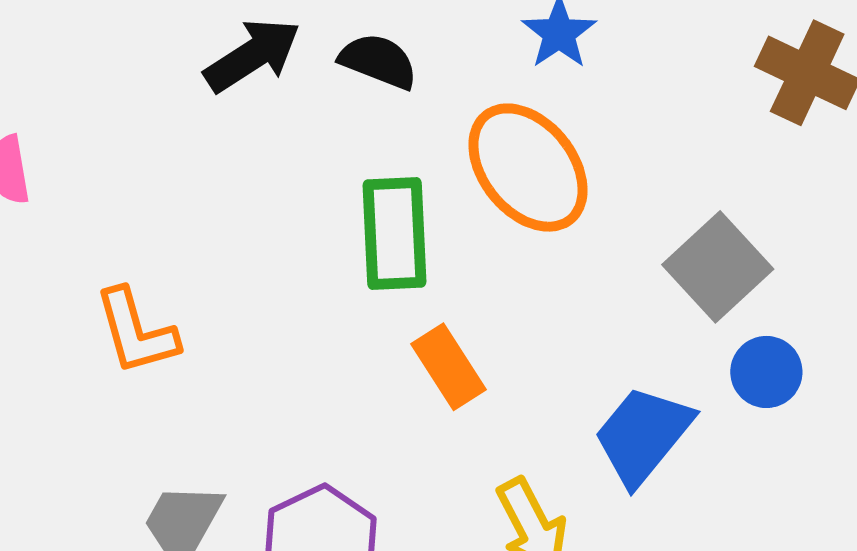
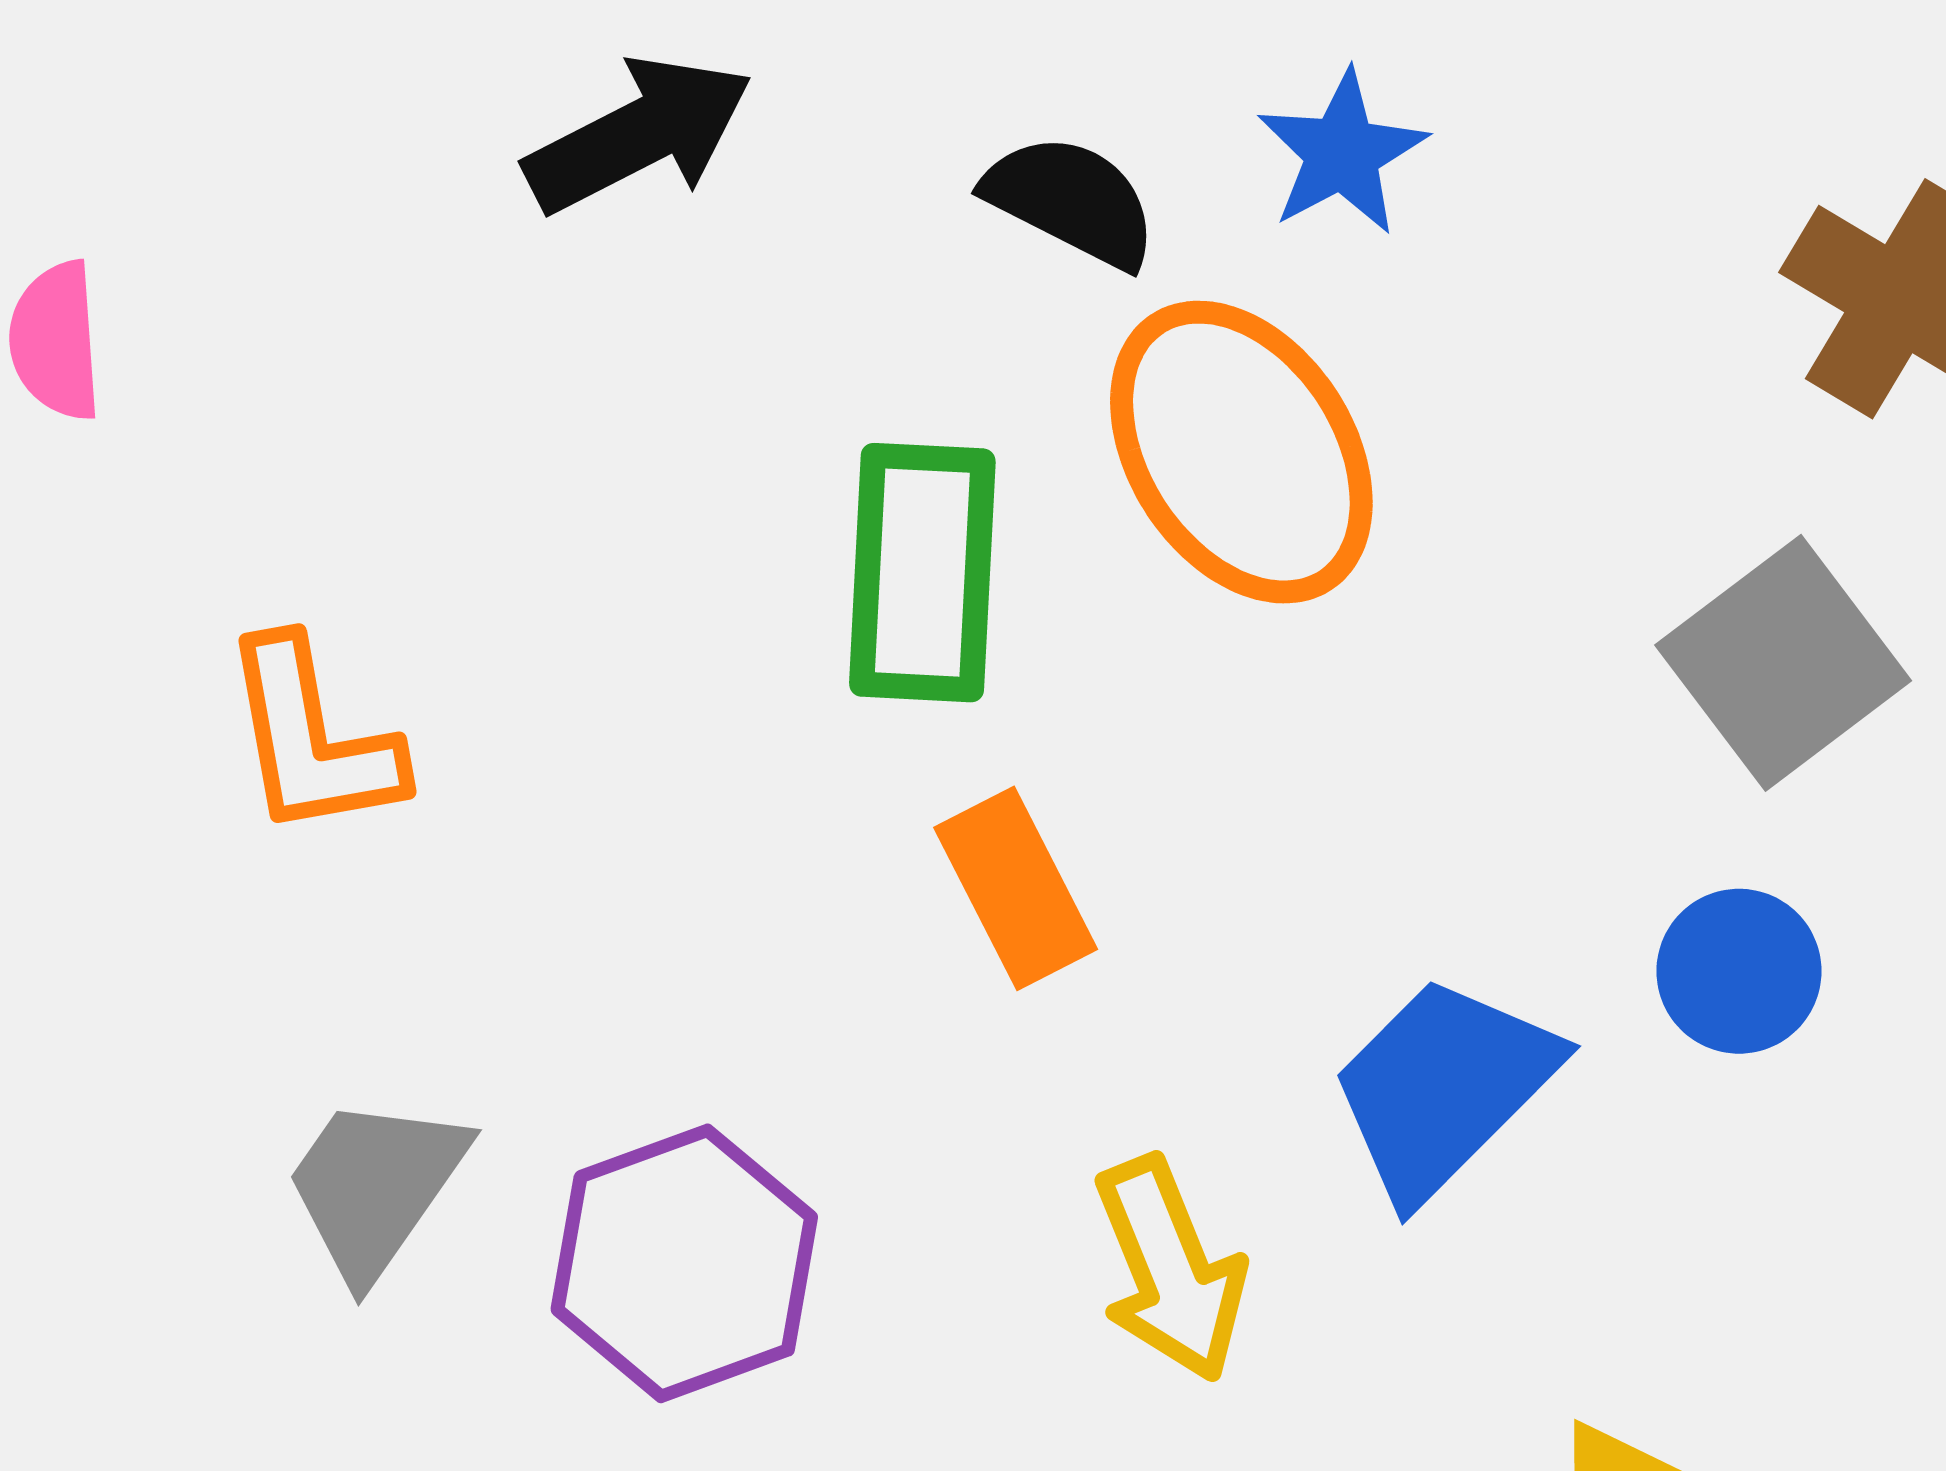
black semicircle: (378, 61) -> (1071, 201), moved
gray square: (718, 267) -> (1783, 663), moved

